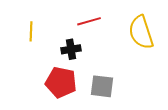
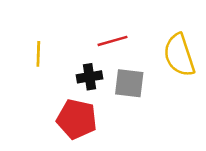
gray square: (102, 86) -> (129, 83), moved

